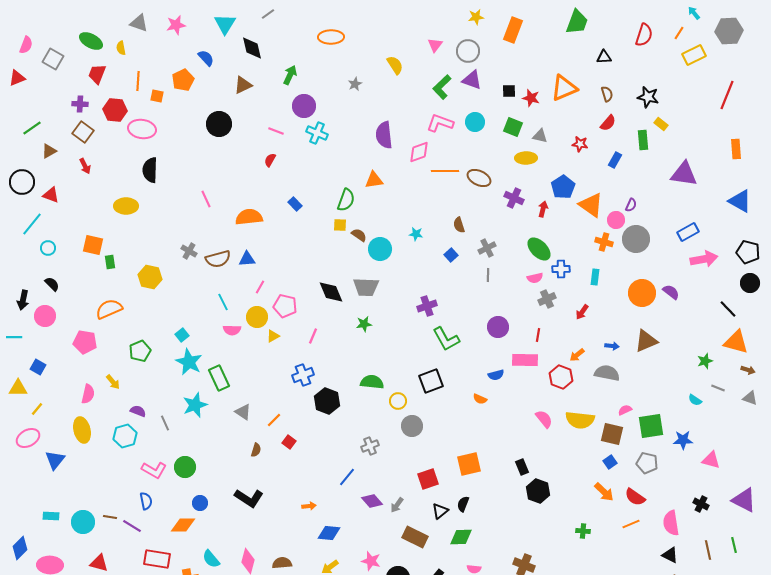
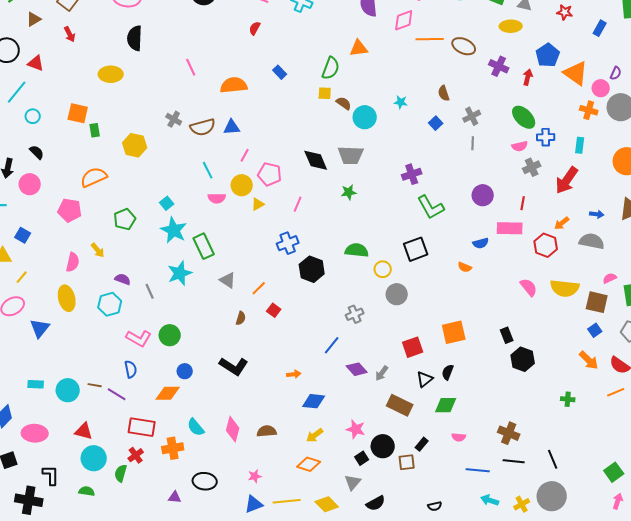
red arrow: (582, 312) -> (567, 180), size x1.8

